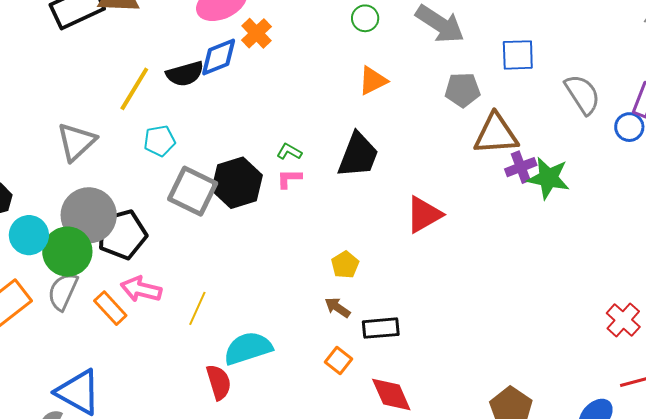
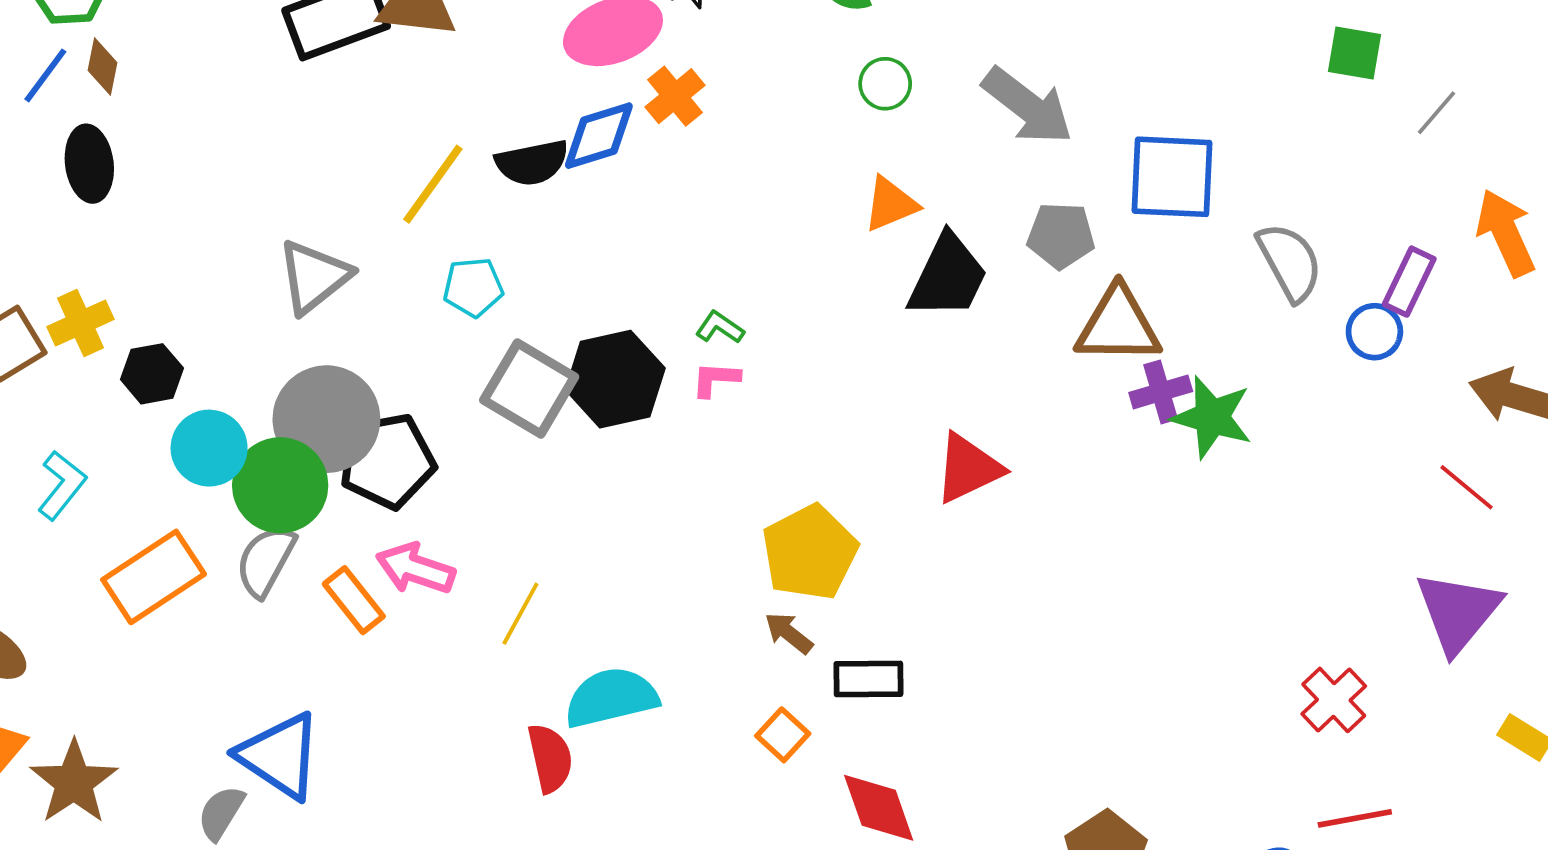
blue square: (518, 55) -> (1172, 177), size x1.4
black trapezoid: (358, 155) -> (948, 277), moved
yellow pentagon: (345, 265) -> (810, 552), size x1.8

